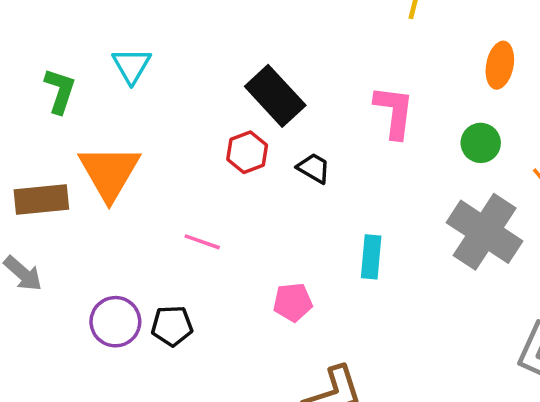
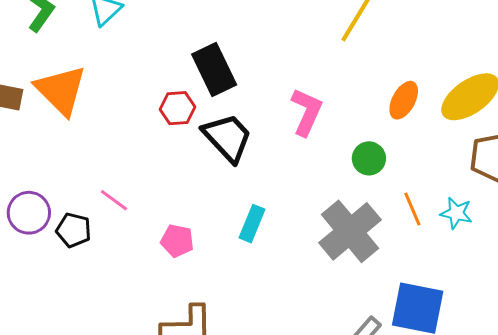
black trapezoid: (314, 168) -> (227, 138), size x1.8
orange triangle: (109, 172) -> (61, 90), turned -32
pink line: (202, 242) -> (114, 200), moved

